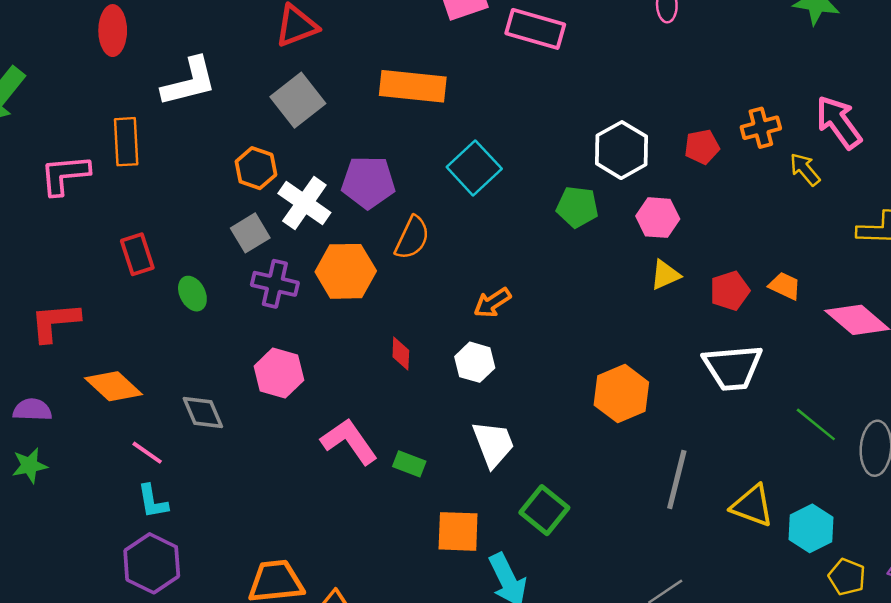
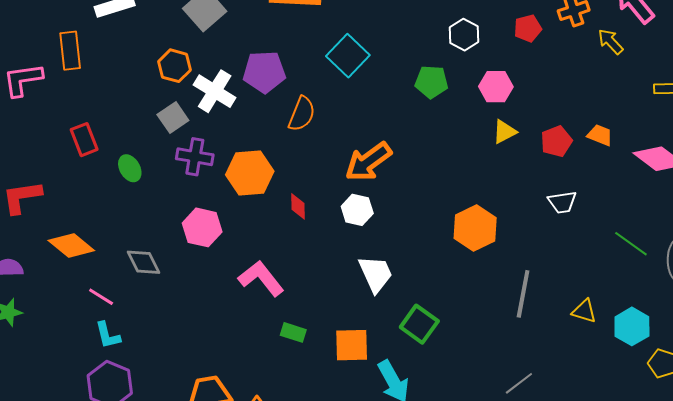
white hexagon: (622, 150) -> (464, 35), size x0.7
orange hexagon: (346, 271) -> (250, 173), moved
orange arrow: (492, 303) -> (368, 162), size x1.6
white trapezoid: (733, 367) -> (562, 202), size x0.6
green rectangle: (409, 464) -> (293, 332), moved
yellow triangle: (752, 506) -> (584, 311), size x0.7

